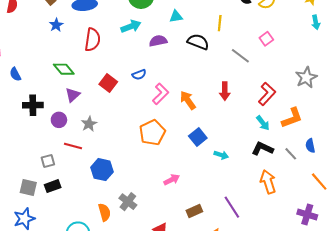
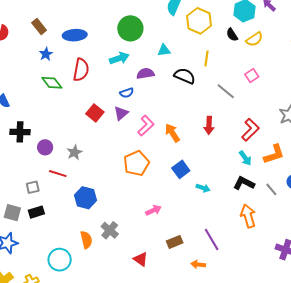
green diamond: (64, 69) -> (52, 83), moved
blue semicircle: (139, 75) -> (127, 93), moved
purple triangle: (73, 95) -> (121, 113), moved

